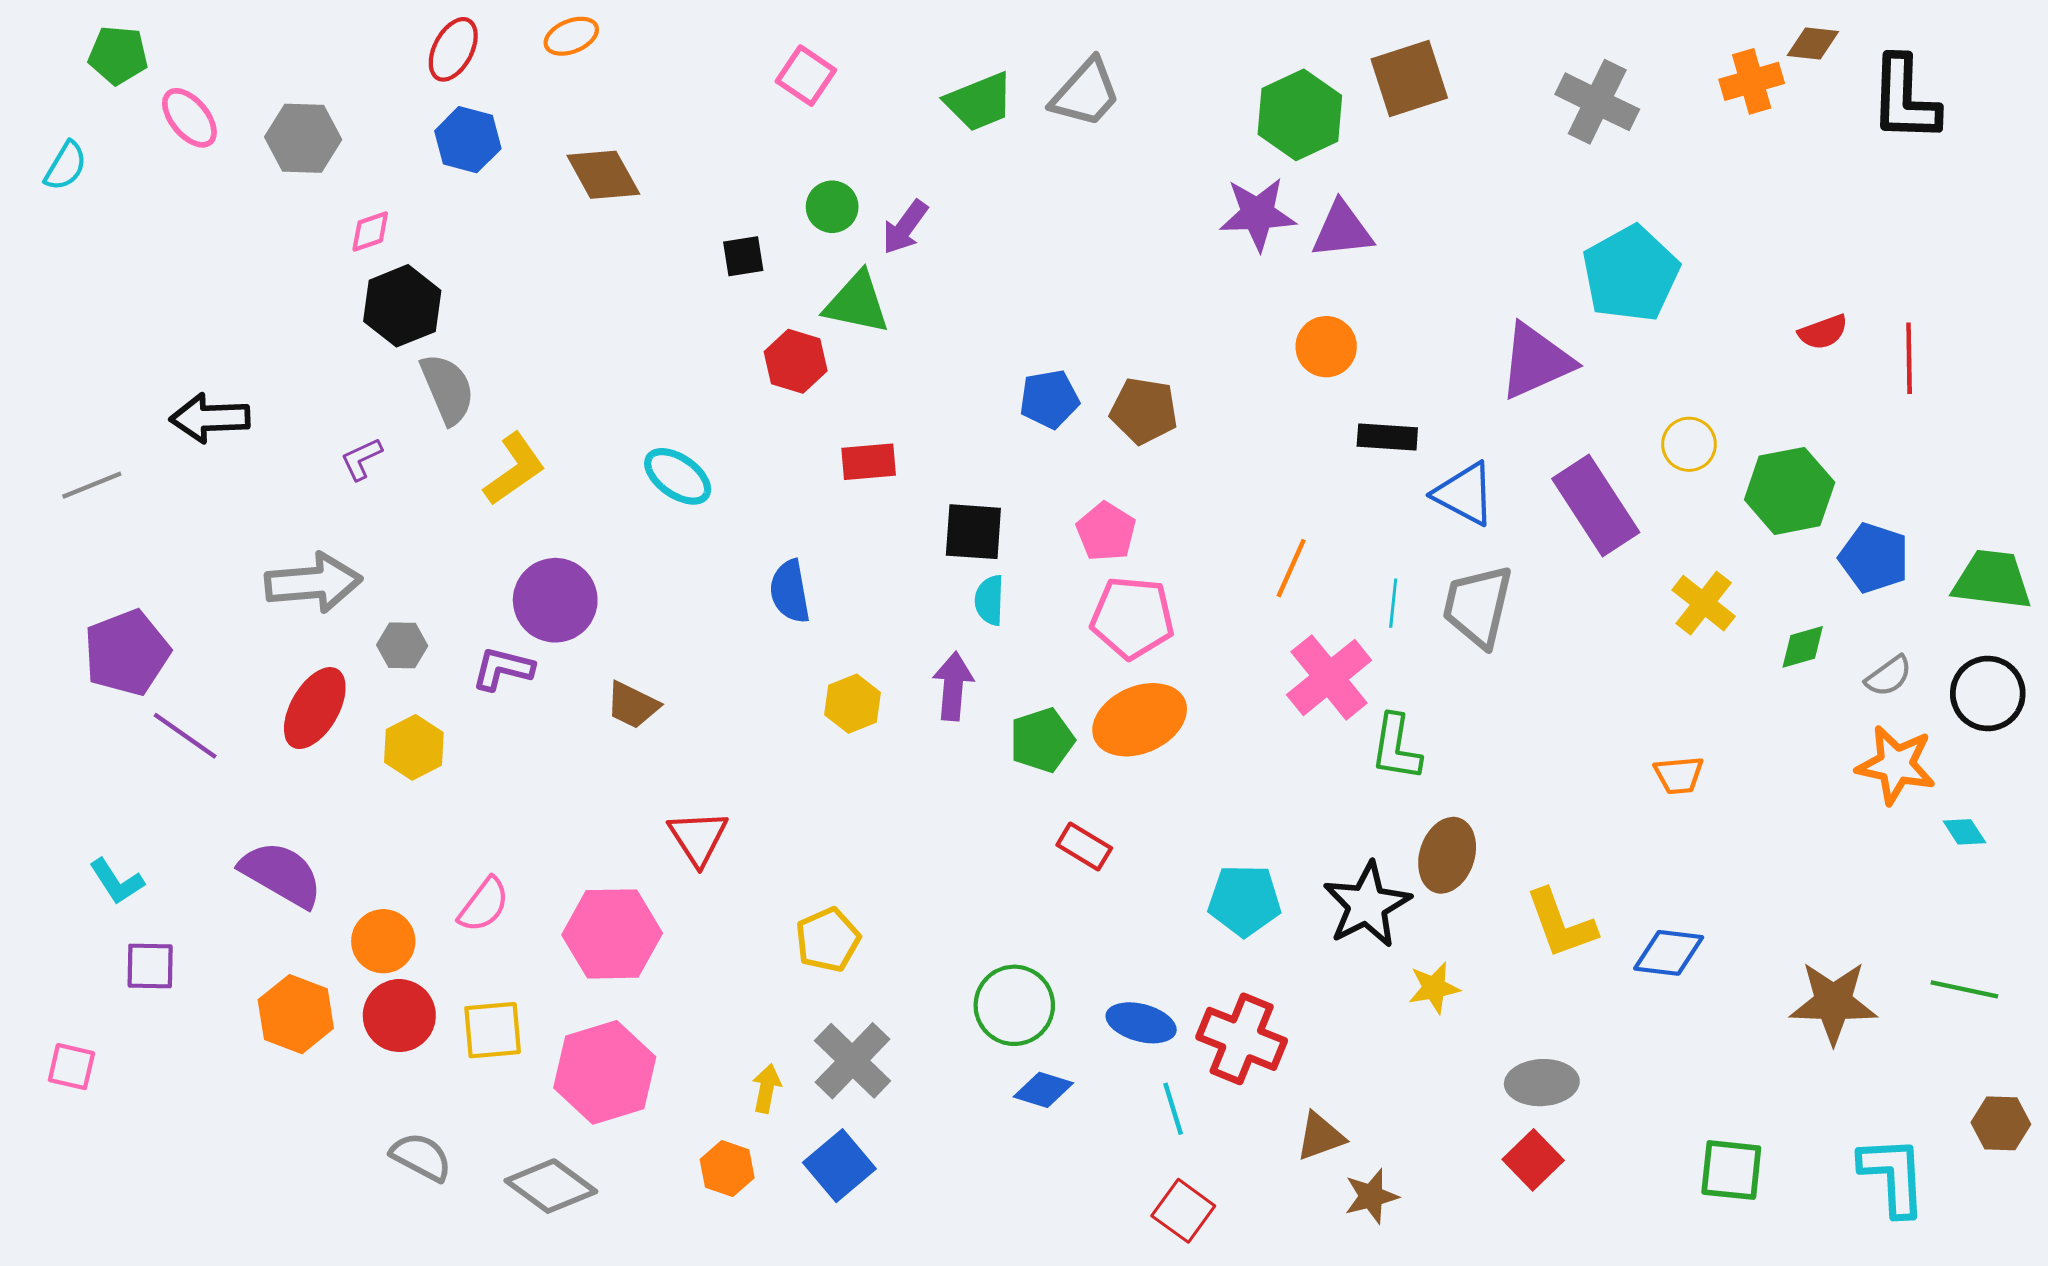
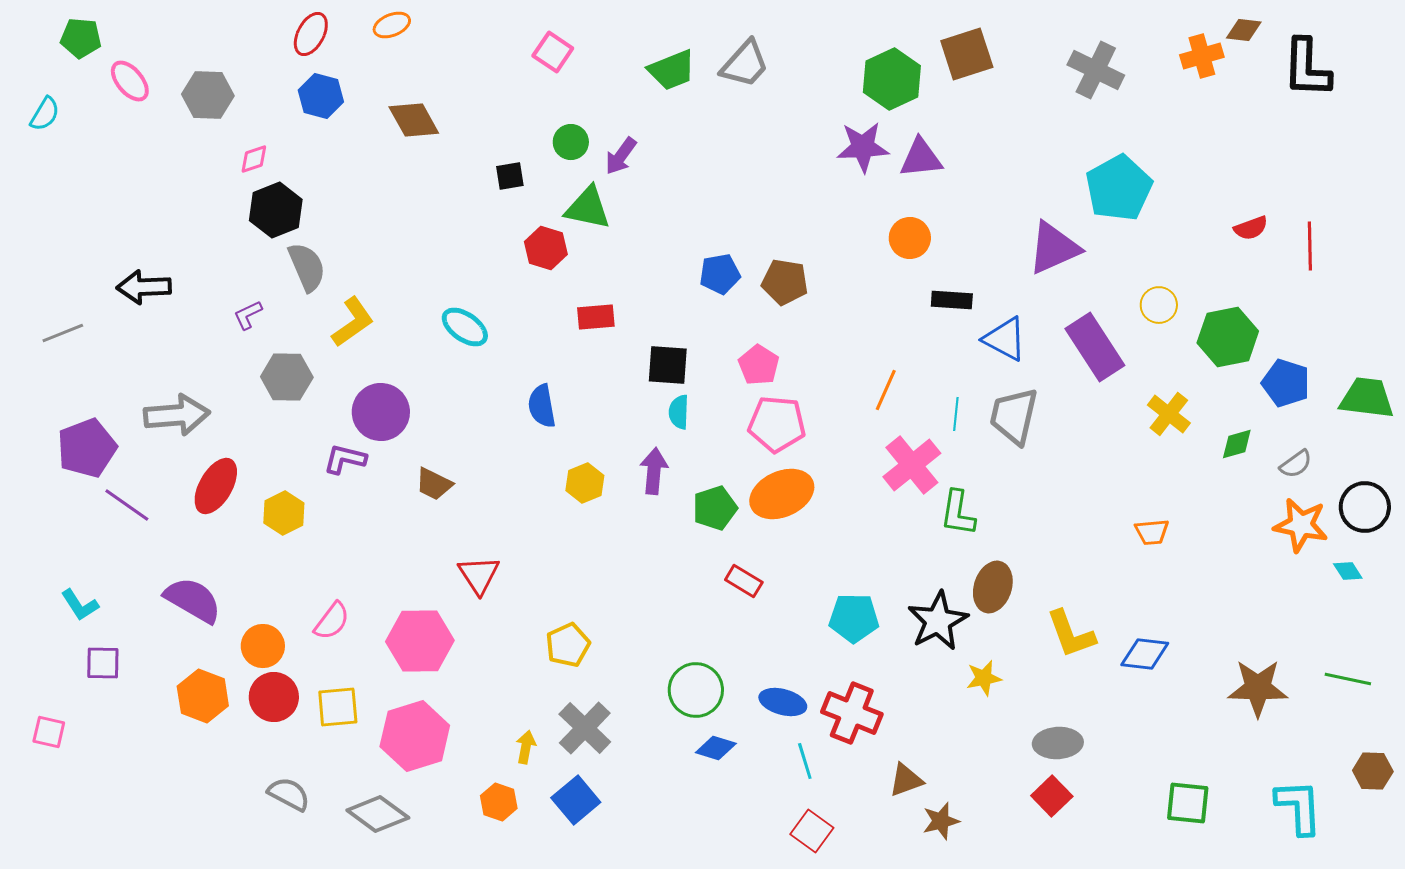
gray arrow: (313, 583) -> (177, 415), moved
gray hexagon: (402, 645) -> (287, 377), moved, size x1.5
black circle: (1988, 693) -> (1365, 507), moved

